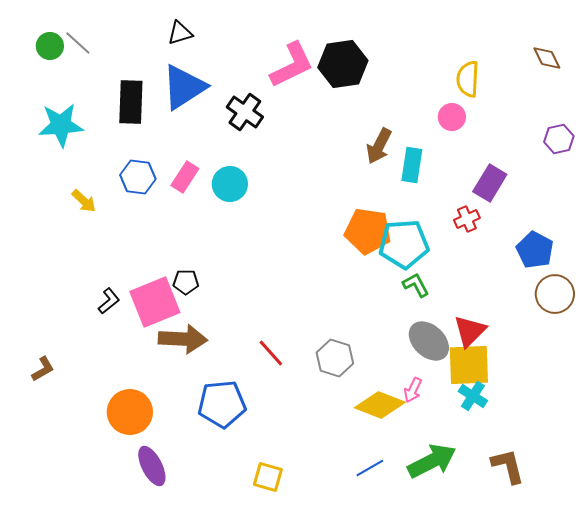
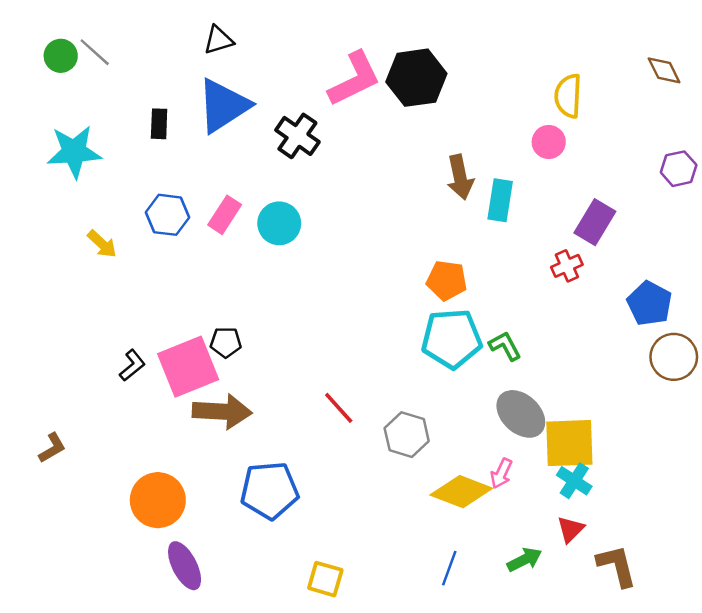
black rectangle: (131, 102) -> (159, 124), size x0.6
brown arrow: (379, 146) -> (460, 177), turned -39
orange pentagon: (368, 231) -> (447, 280), size x0.7
cyan pentagon: (404, 244) -> (452, 339), moved
red triangle: (470, 331) -> (571, 529), moved, size x0.7
red line: (271, 353) -> (339, 408), moved
green arrow: (432, 461) -> (524, 560), size x0.6
blue line: (370, 468) -> (449, 568), turned -40

